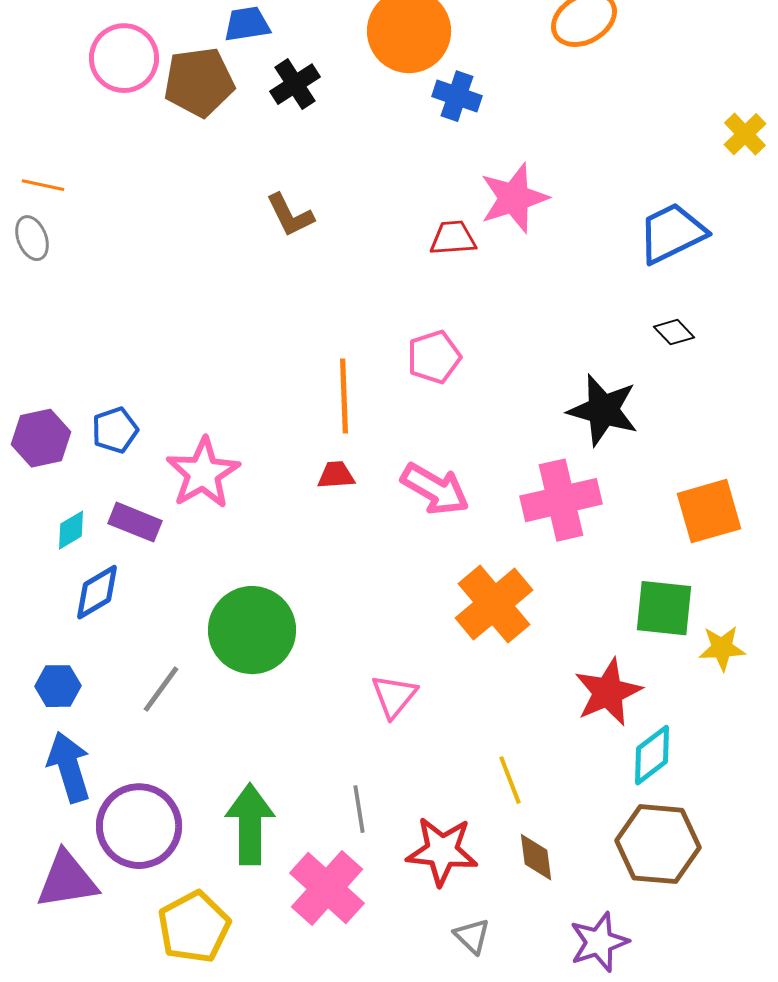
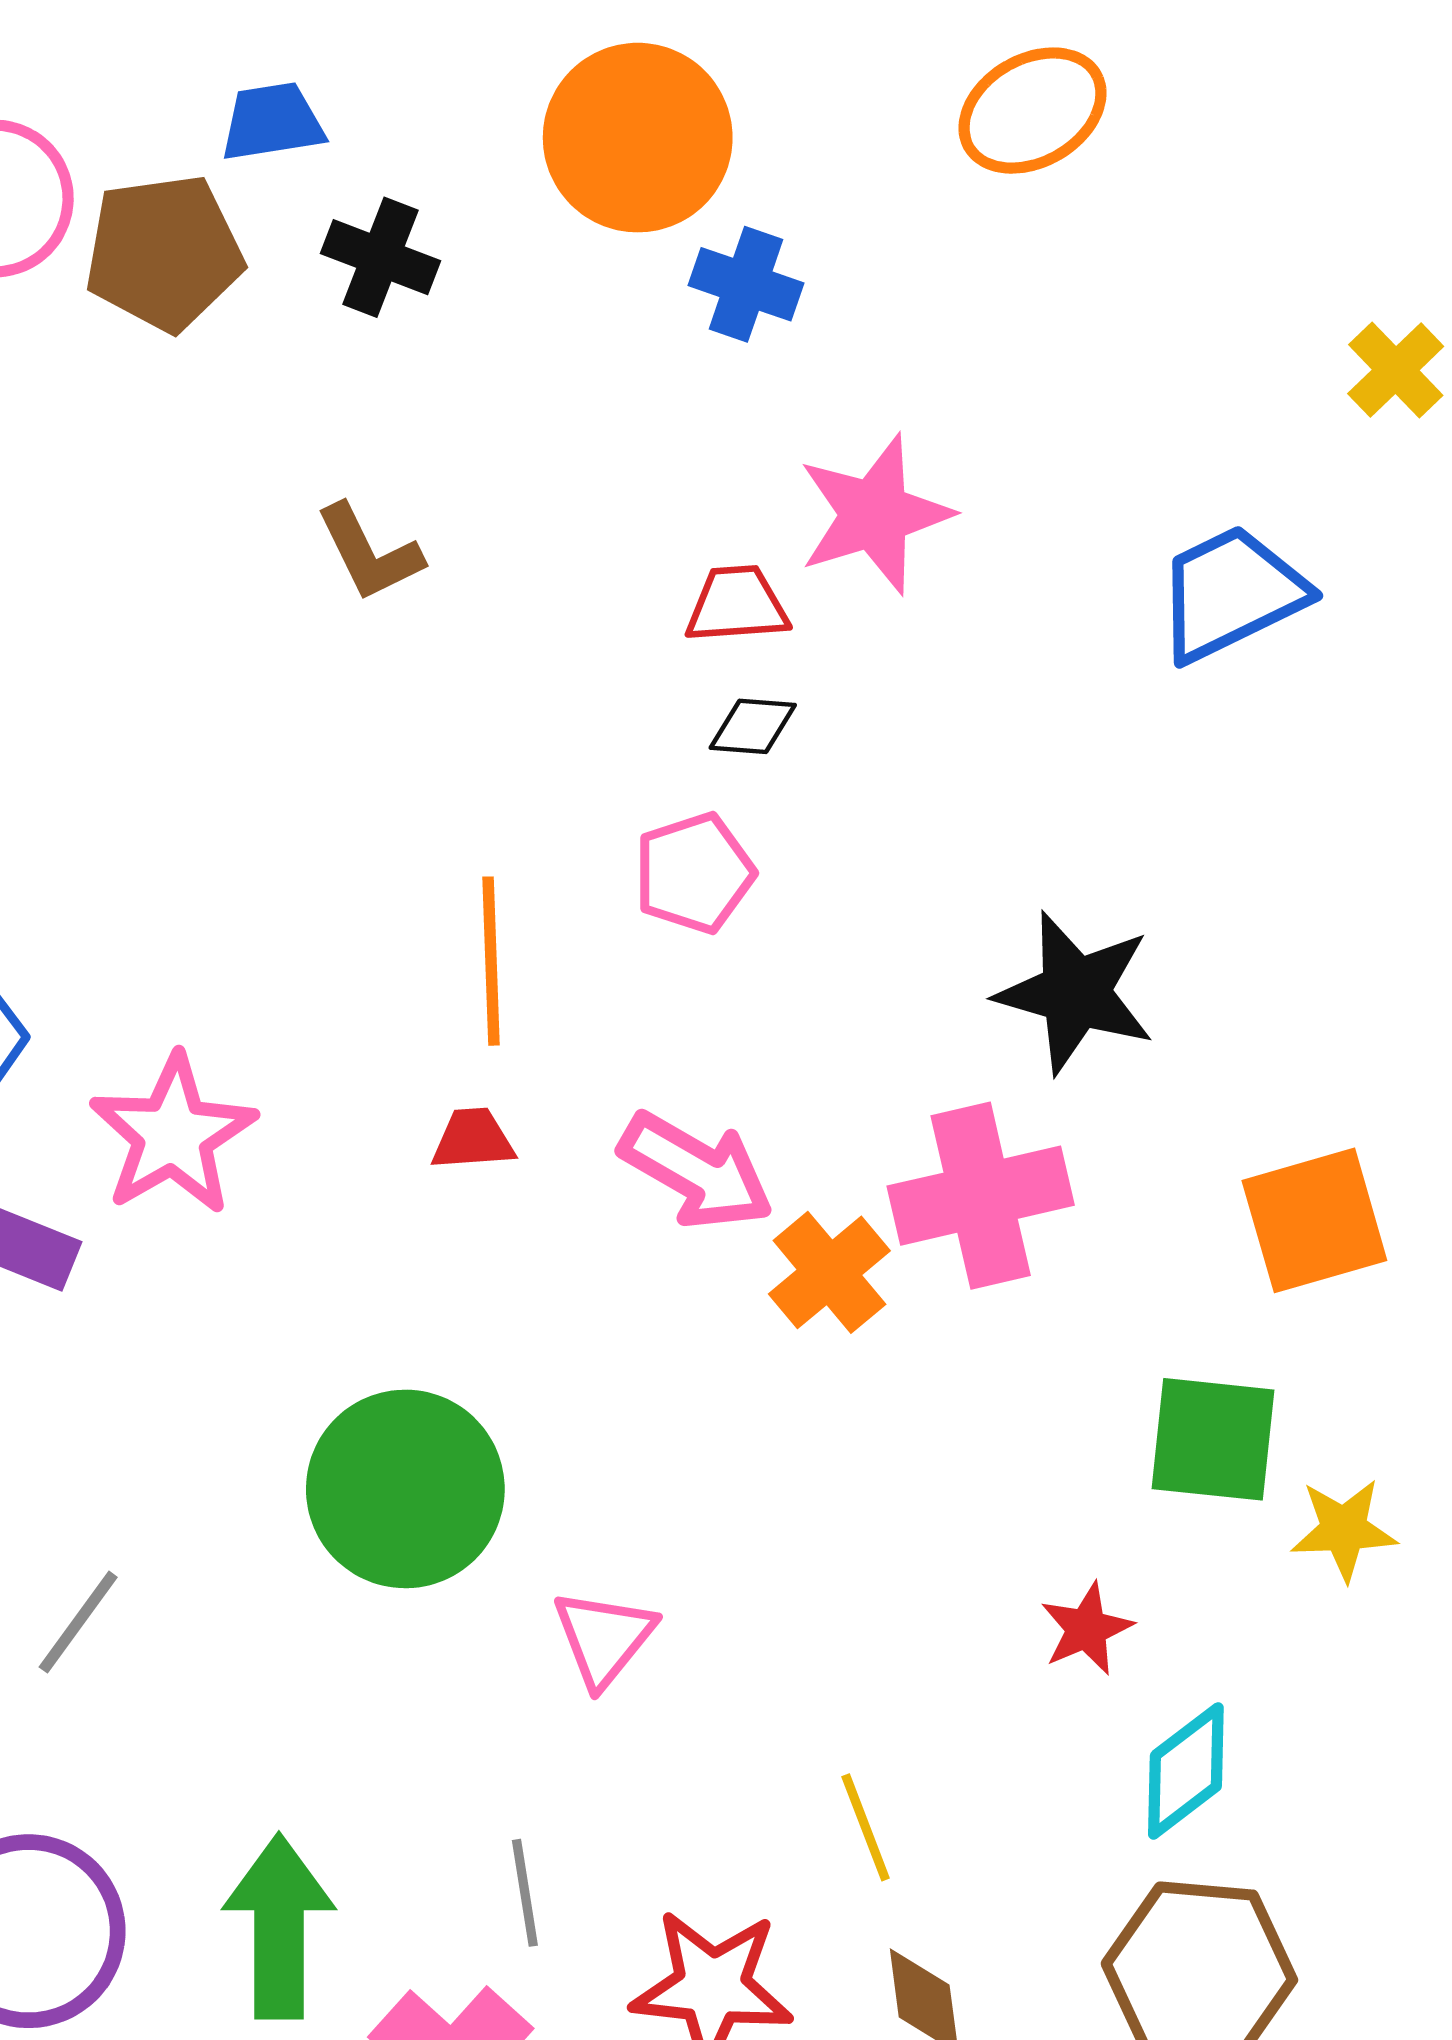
black cross: (295, 84) -> (380, 257), turned -36
black diamond: (674, 332) -> (753, 726), moved, turned -42
orange cross: (494, 604) -> (829, 1272), moved, size x0.7
green circle: (252, 630) -> (405, 1489), moved
red star: (608, 692) -> (1087, 1629), size x0.6

